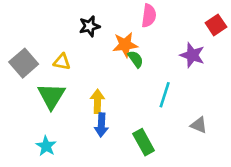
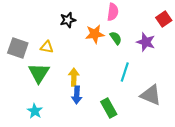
green semicircle: (136, 59) -> (116, 38), moved
gray square: (24, 63) -> (18, 48), turned -30
gray triangle: (199, 125) -> (151, 95), size x1.6

